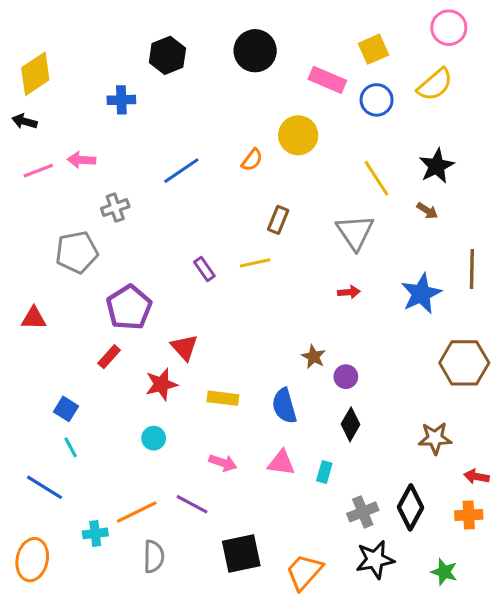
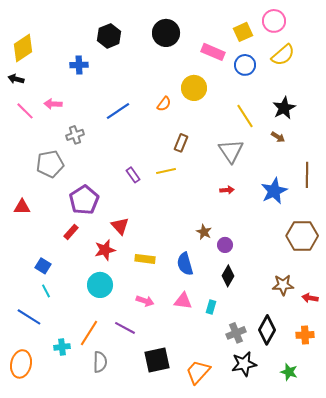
pink circle: (449, 28) -> (274, 21), moved
pink line: (38, 171) -> (25, 111), turned 66
cyan circle: (154, 438) -> (100, 285), size x1.6
red arrow: (476, 477) -> (310, 298), moved
orange line: (137, 512) -> (89, 333), turned -32

